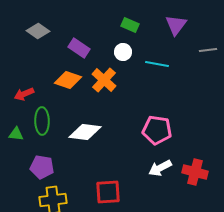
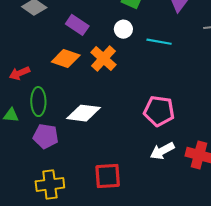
purple pentagon: (42, 167) -> (46, 136), moved

